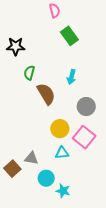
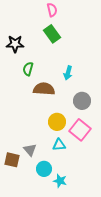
green rectangle: (69, 36) -> (52, 34), moved
brown semicircle: (46, 94) -> (44, 89), turned -55
gray triangle: (31, 158) -> (30, 150), turned 40
brown square: (12, 169) -> (12, 160), turned -35

